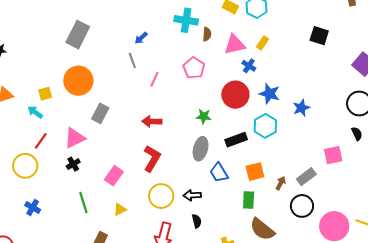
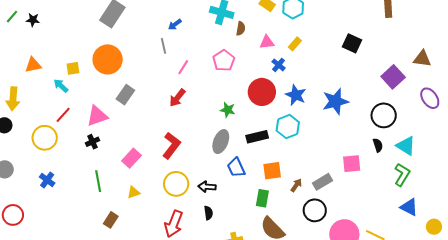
pink triangle: (235, 45) -> (267, 42), size x0.7
blue star: (301, 108) -> (335, 101), moved, size x1.5
red arrow: (152, 121) -> (177, 98), moved, turned -60

